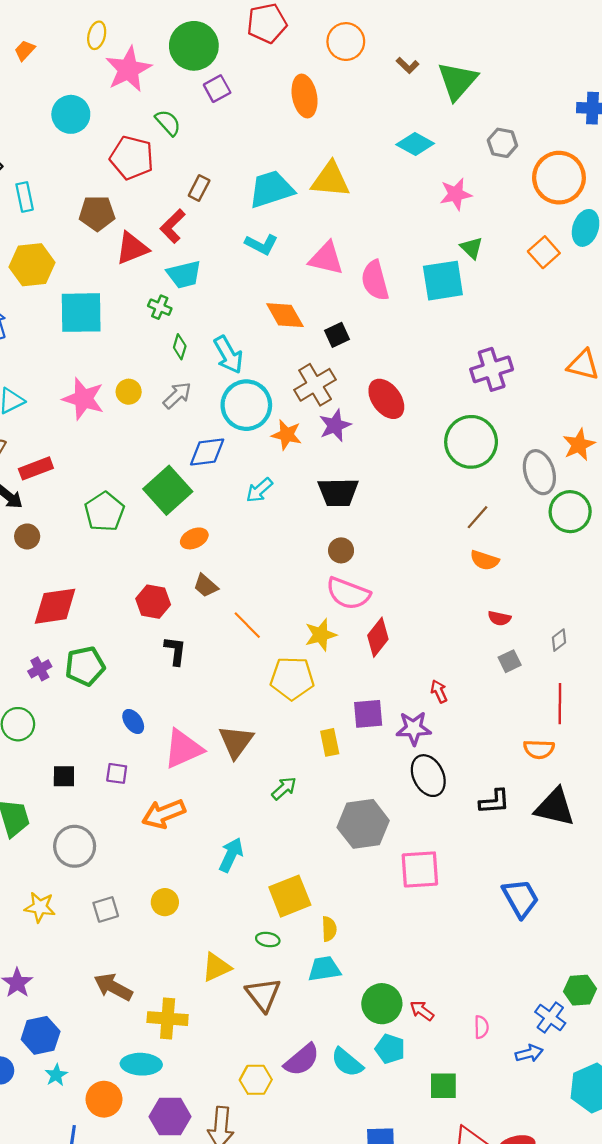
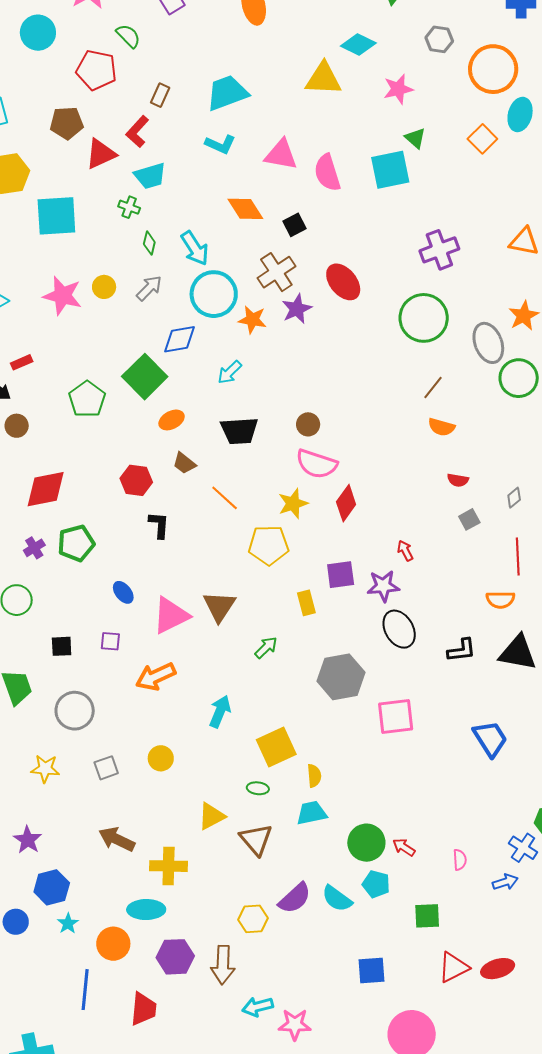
yellow triangle: (330, 180) -> (323, 79), moved
red rectangle: (36, 468) -> (22, 362), size x0.7
black trapezoid: (338, 492) -> (239, 431), moved

